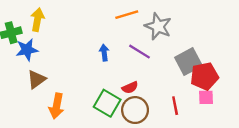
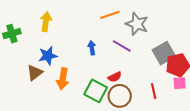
yellow arrow: (37, 20) -> (46, 22), moved
blue star: (27, 50) -> (48, 56), moved
orange arrow: (57, 106) -> (63, 79), moved

